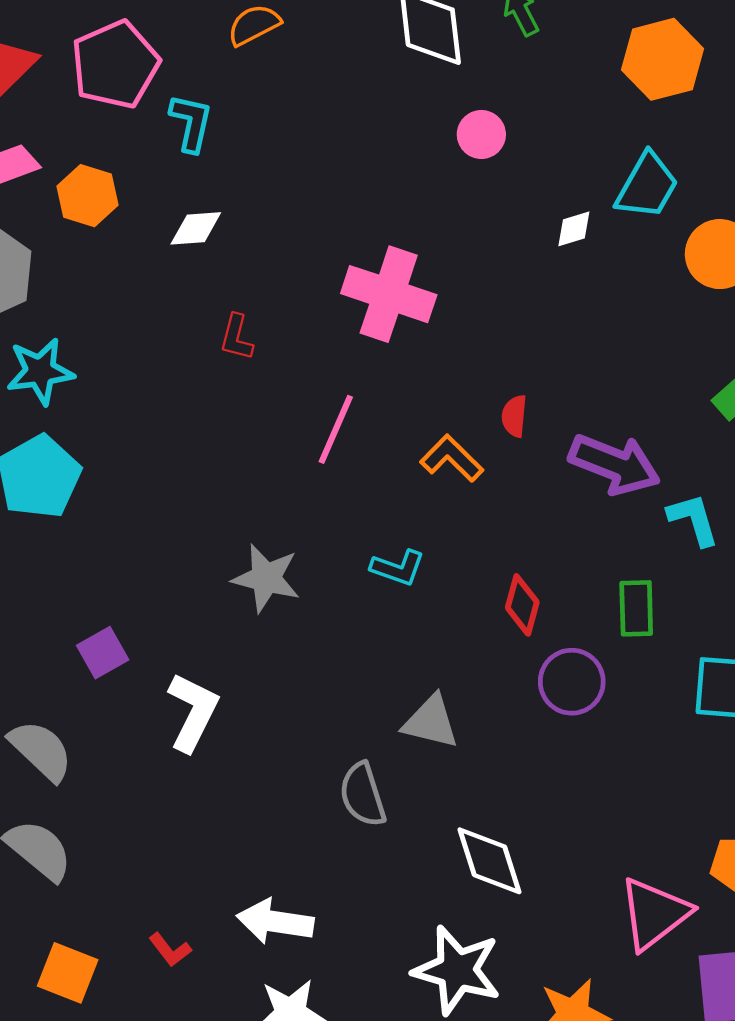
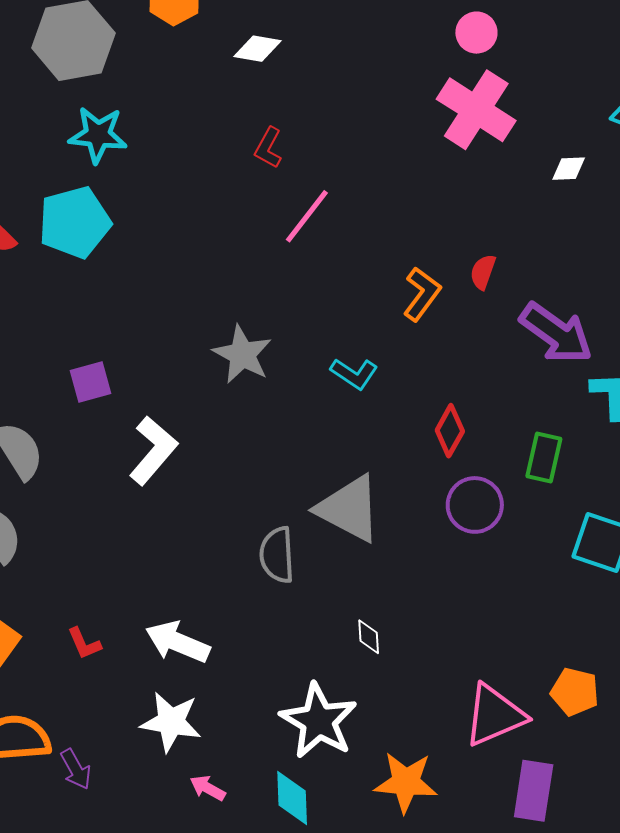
pink circle: (481, 134) -> (476, 33), moved
white diamond: (574, 229) -> (569, 169), moved
pink cross: (389, 294) -> (476, 110), moved
pink line: (336, 429) -> (307, 216), moved
orange L-shape: (452, 458) -> (422, 294), turned 68
gray triangle: (431, 722) -> (349, 509), size x1.4
white diamond: (489, 861) -> (369, 637), size x0.5

